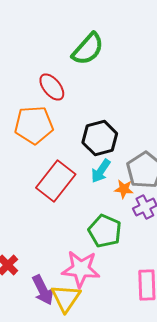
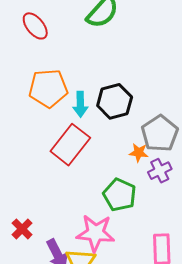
red ellipse: (52, 87) -> (35, 26), moved
cyan arrow: (101, 171) -> (80, 104), moved, turned -35

